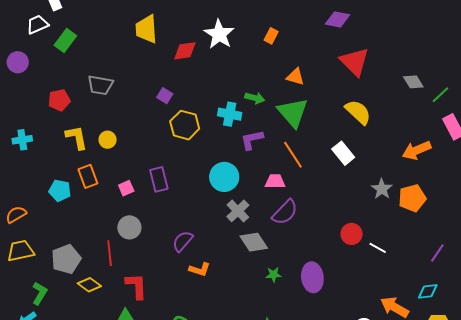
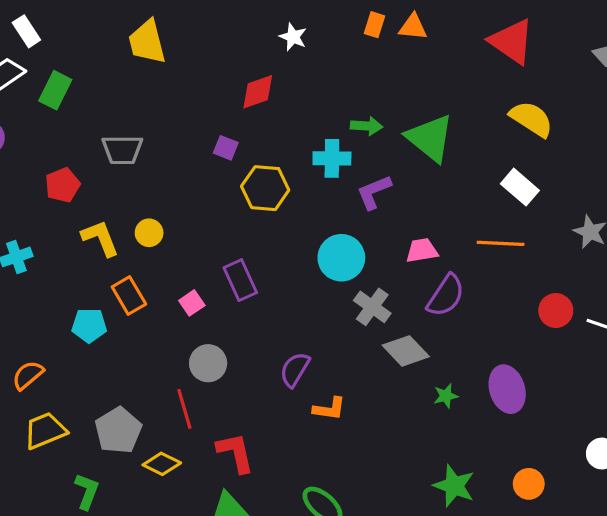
yellow trapezoid: (146, 29) -> (147, 42), moved
white star: (219, 34) -> (293, 37), size x0.6
red diamond: (185, 51) -> (258, 92), moved
orange triangle: (295, 77) -> (413, 27), moved
orange line: (293, 155) -> (501, 243), moved, turned -44

